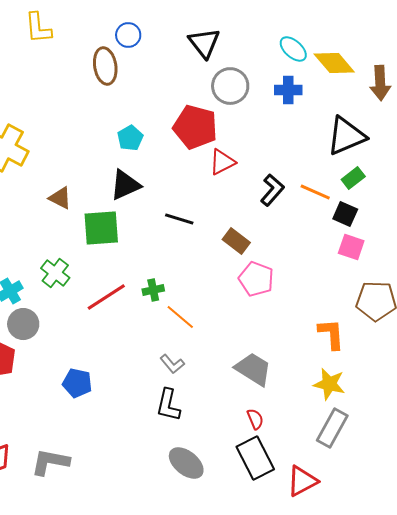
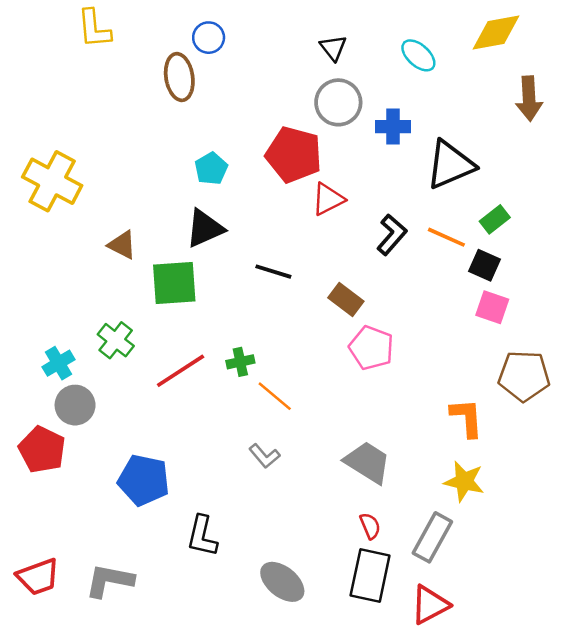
black triangle: (204, 43) -> (333, 48), moved, size x0.7
yellow diamond: (334, 63) -> (496, 32), moved, turned -60
blue cross: (288, 90) -> (393, 127), moved
black triangle: (346, 136) -> (450, 165), moved
blue pentagon: (77, 383) -> (144, 480), size x1.4
black L-shape: (168, 405) -> (202, 536), moved
gray rectangle: (332, 428) -> (432, 537), moved
black rectangle: (255, 458) -> (370, 576), turned 39

